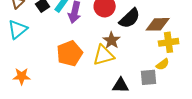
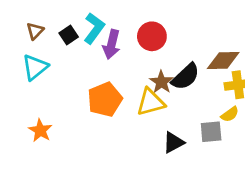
black semicircle: (130, 18) -> (186, 77), moved
orange star: (22, 76) -> (40, 130), turned 30
black triangle: (121, 85) -> (173, 143), turned -30

